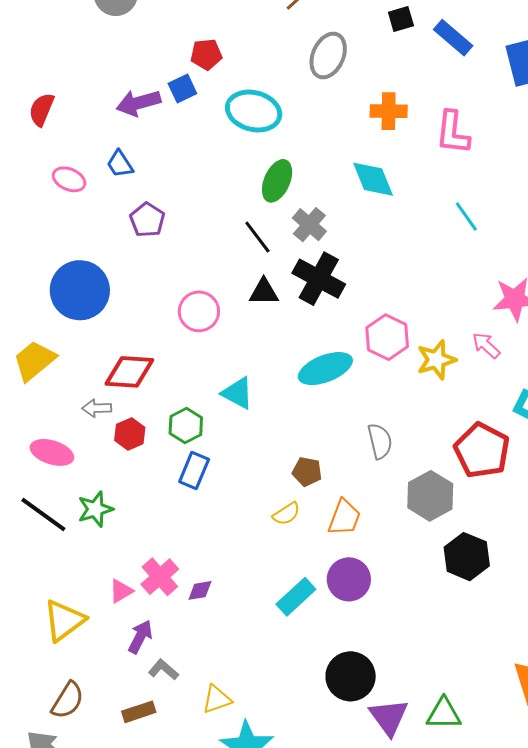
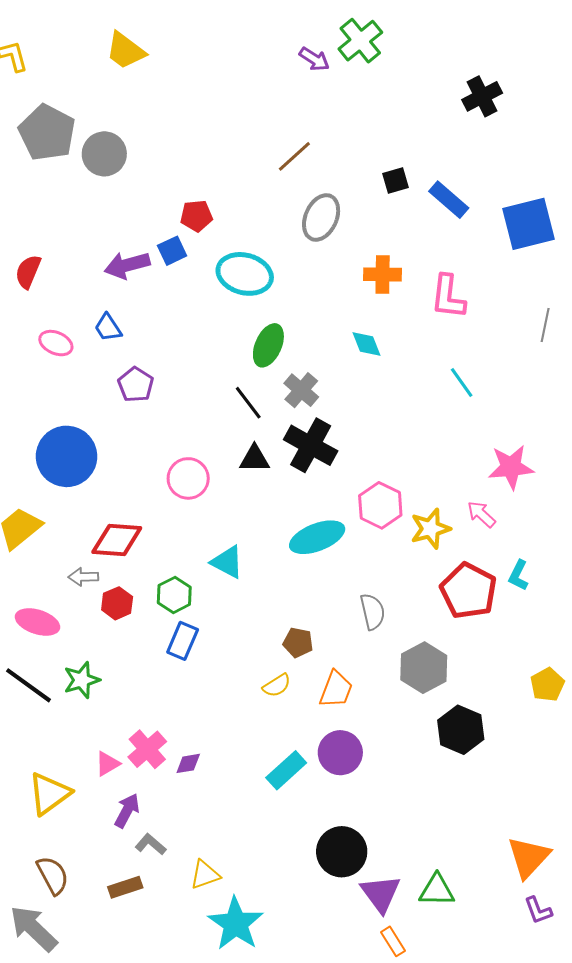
cyan diamond: (373, 179) -> (366, 344), size x0.7
red pentagon: (482, 450) -> (468, 591), moved
brown semicircle: (68, 700) -> (53, 875), turned -60

